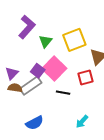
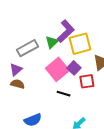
purple L-shape: (27, 27) -> (66, 31), moved
purple square: (38, 71) -> (74, 68), moved
gray rectangle: (31, 86) -> (28, 48), moved

